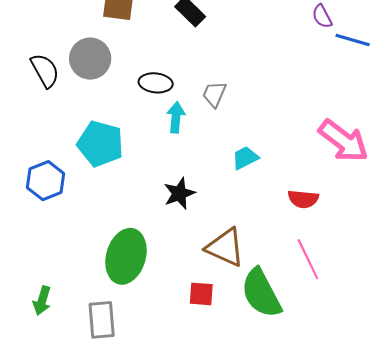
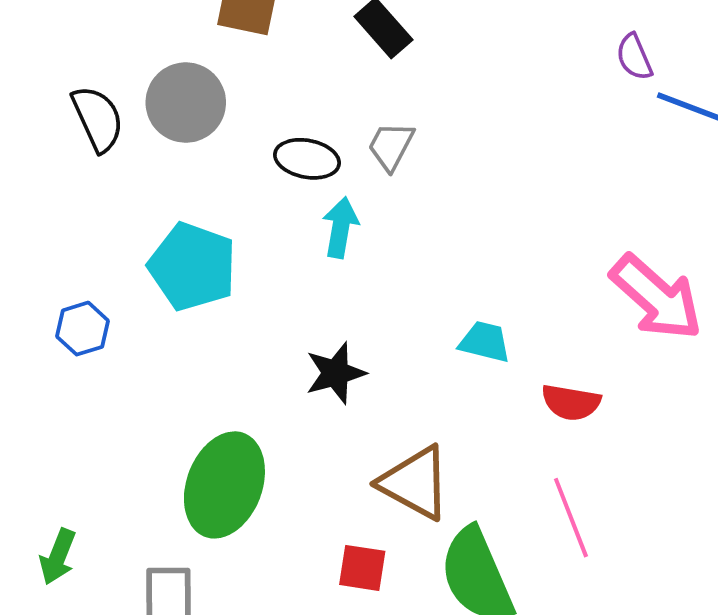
gray trapezoid: (214, 94) -> (391, 146), moved
cyan trapezoid: (245, 158) -> (485, 342), moved, turned 36
blue hexagon: (46, 181) -> (82, 329), size x0.7

